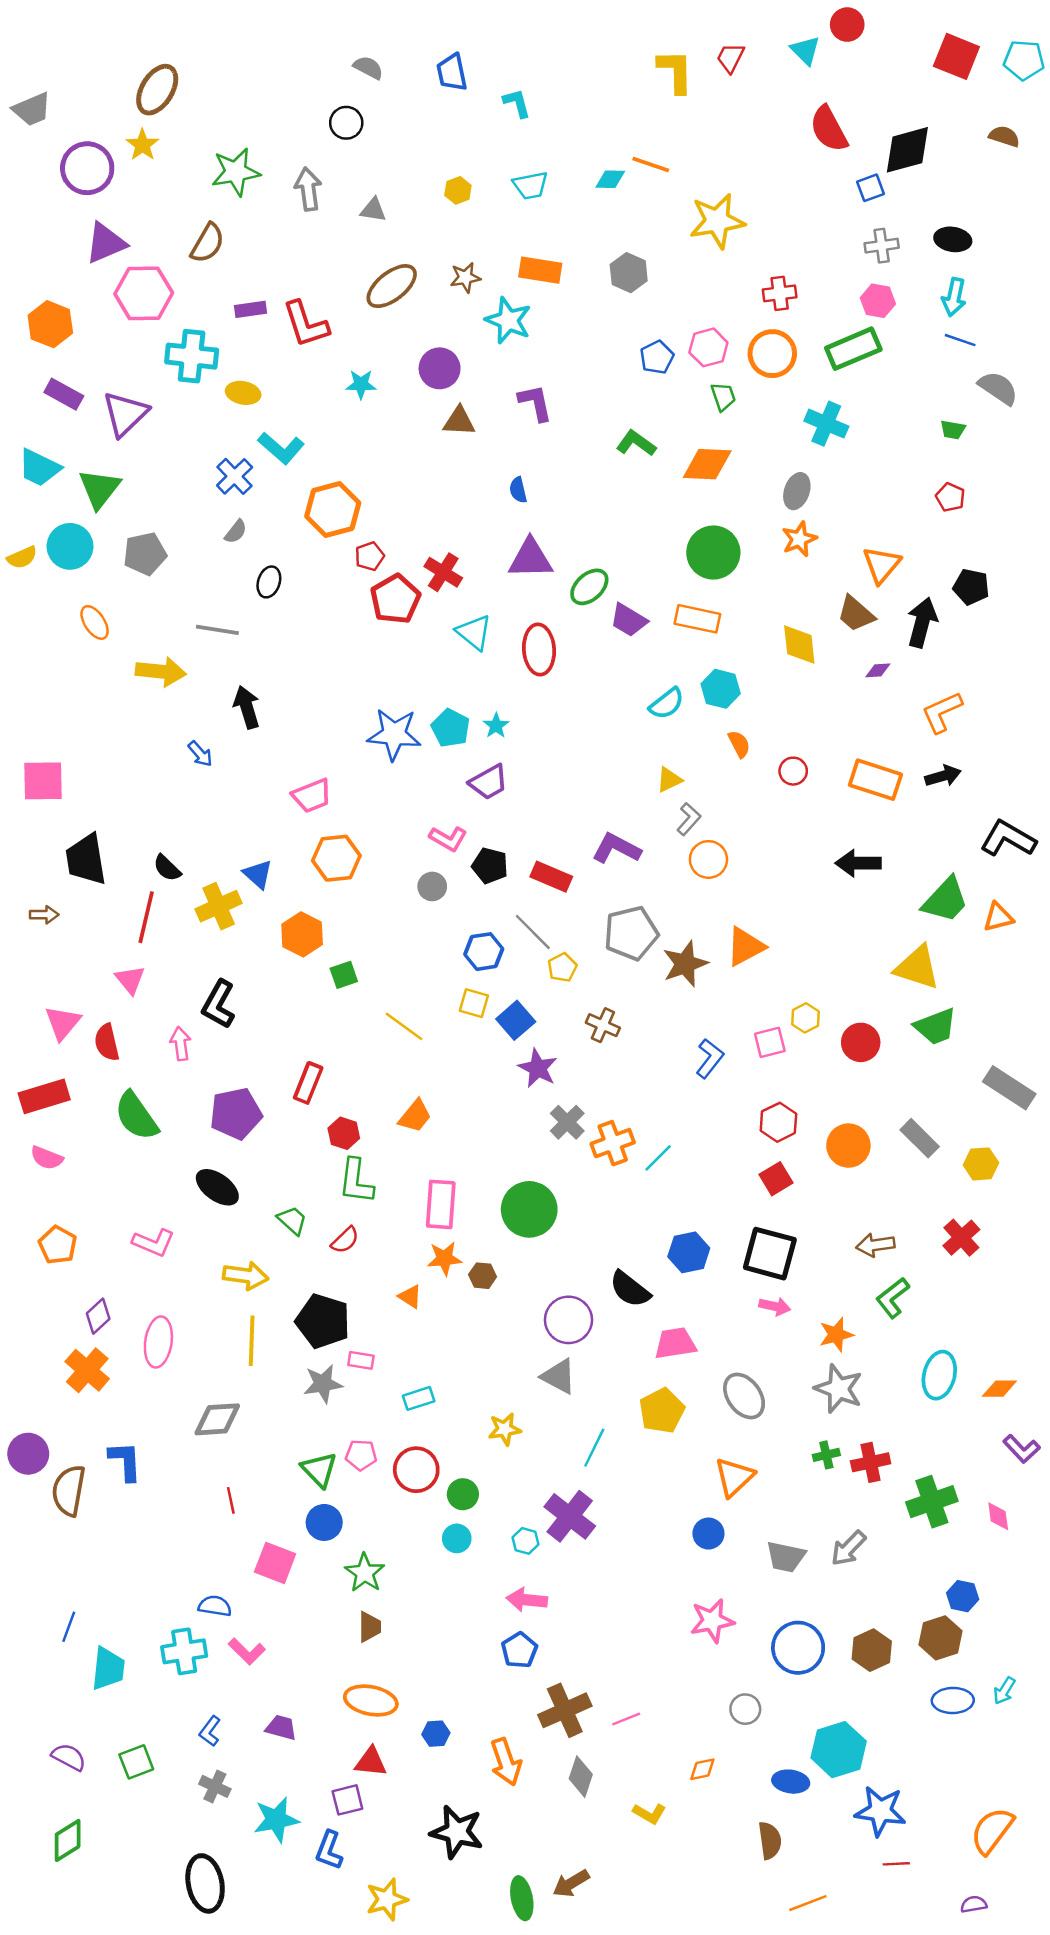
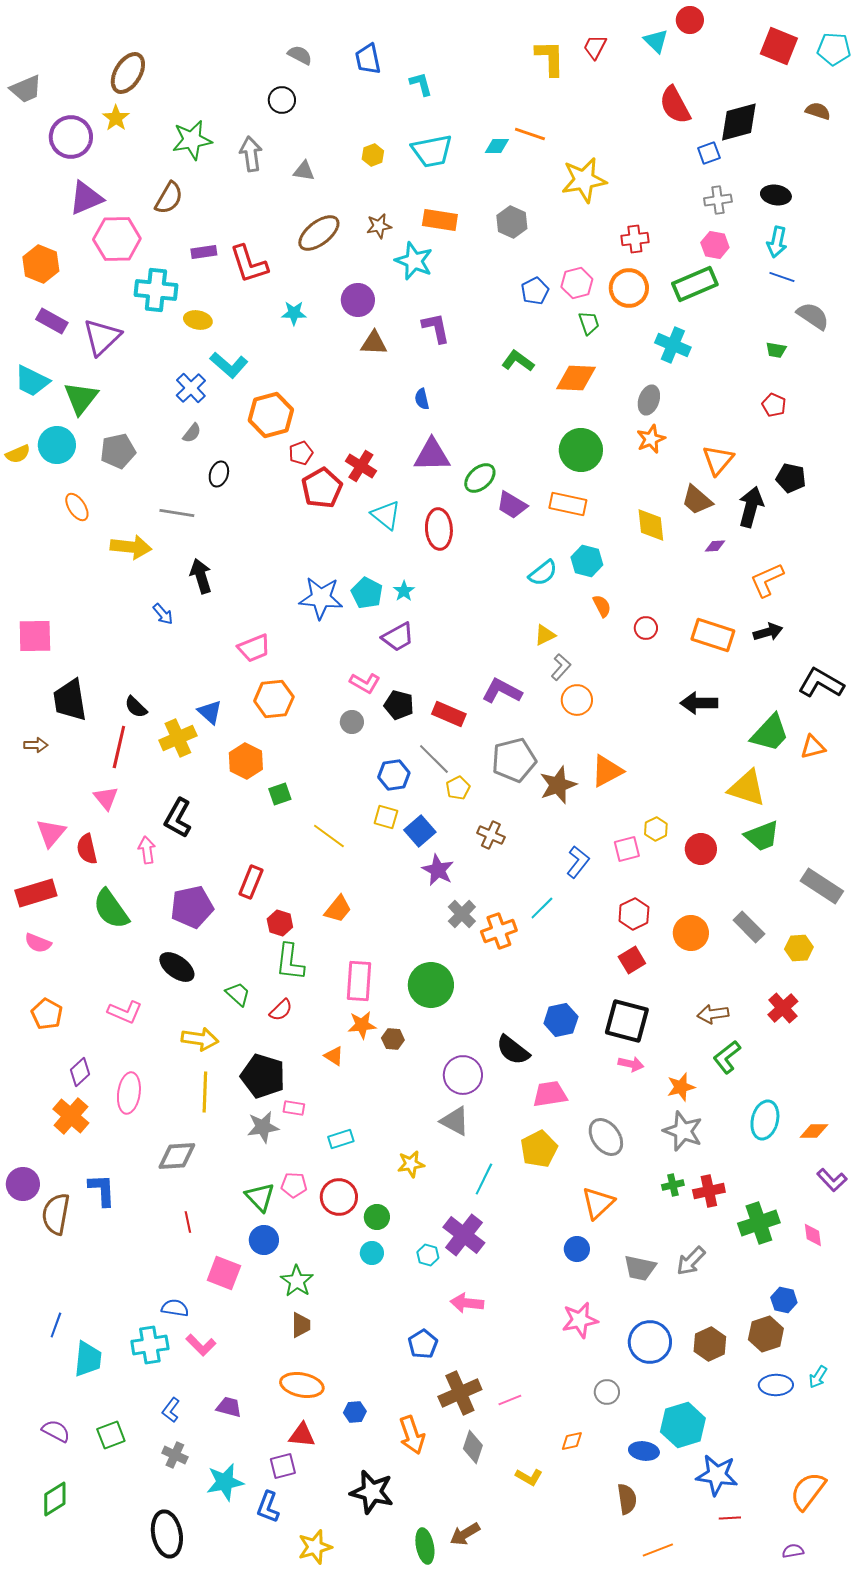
cyan trapezoid: (530, 185) -> (432, 151), size x1.4
cyan line: (658, 1158) -> (542, 908), moved
pink arrow: (527, 1600) -> (467, 1303), moved

